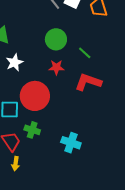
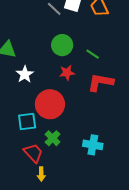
green cross: (32, 130) -> (53, 138), turned 35

